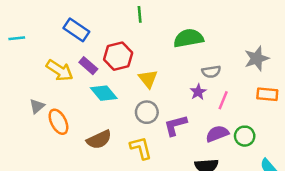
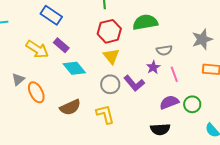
red hexagon: (118, 56) -> (109, 31), moved
pink line: (223, 100) -> (174, 74), turned -42
purple L-shape: (175, 125) -> (134, 83), moved, turned -115

